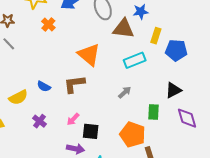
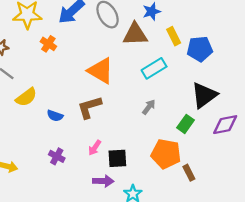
yellow rectangle: (156, 36) -> (174, 36), turned -35
black triangle: (173, 90) -> (204, 95), size x1.4
yellow semicircle: (18, 97) -> (26, 97), moved
green rectangle: (153, 112) -> (186, 124), turned 42
purple diamond: (187, 118) -> (225, 125), turned -75

